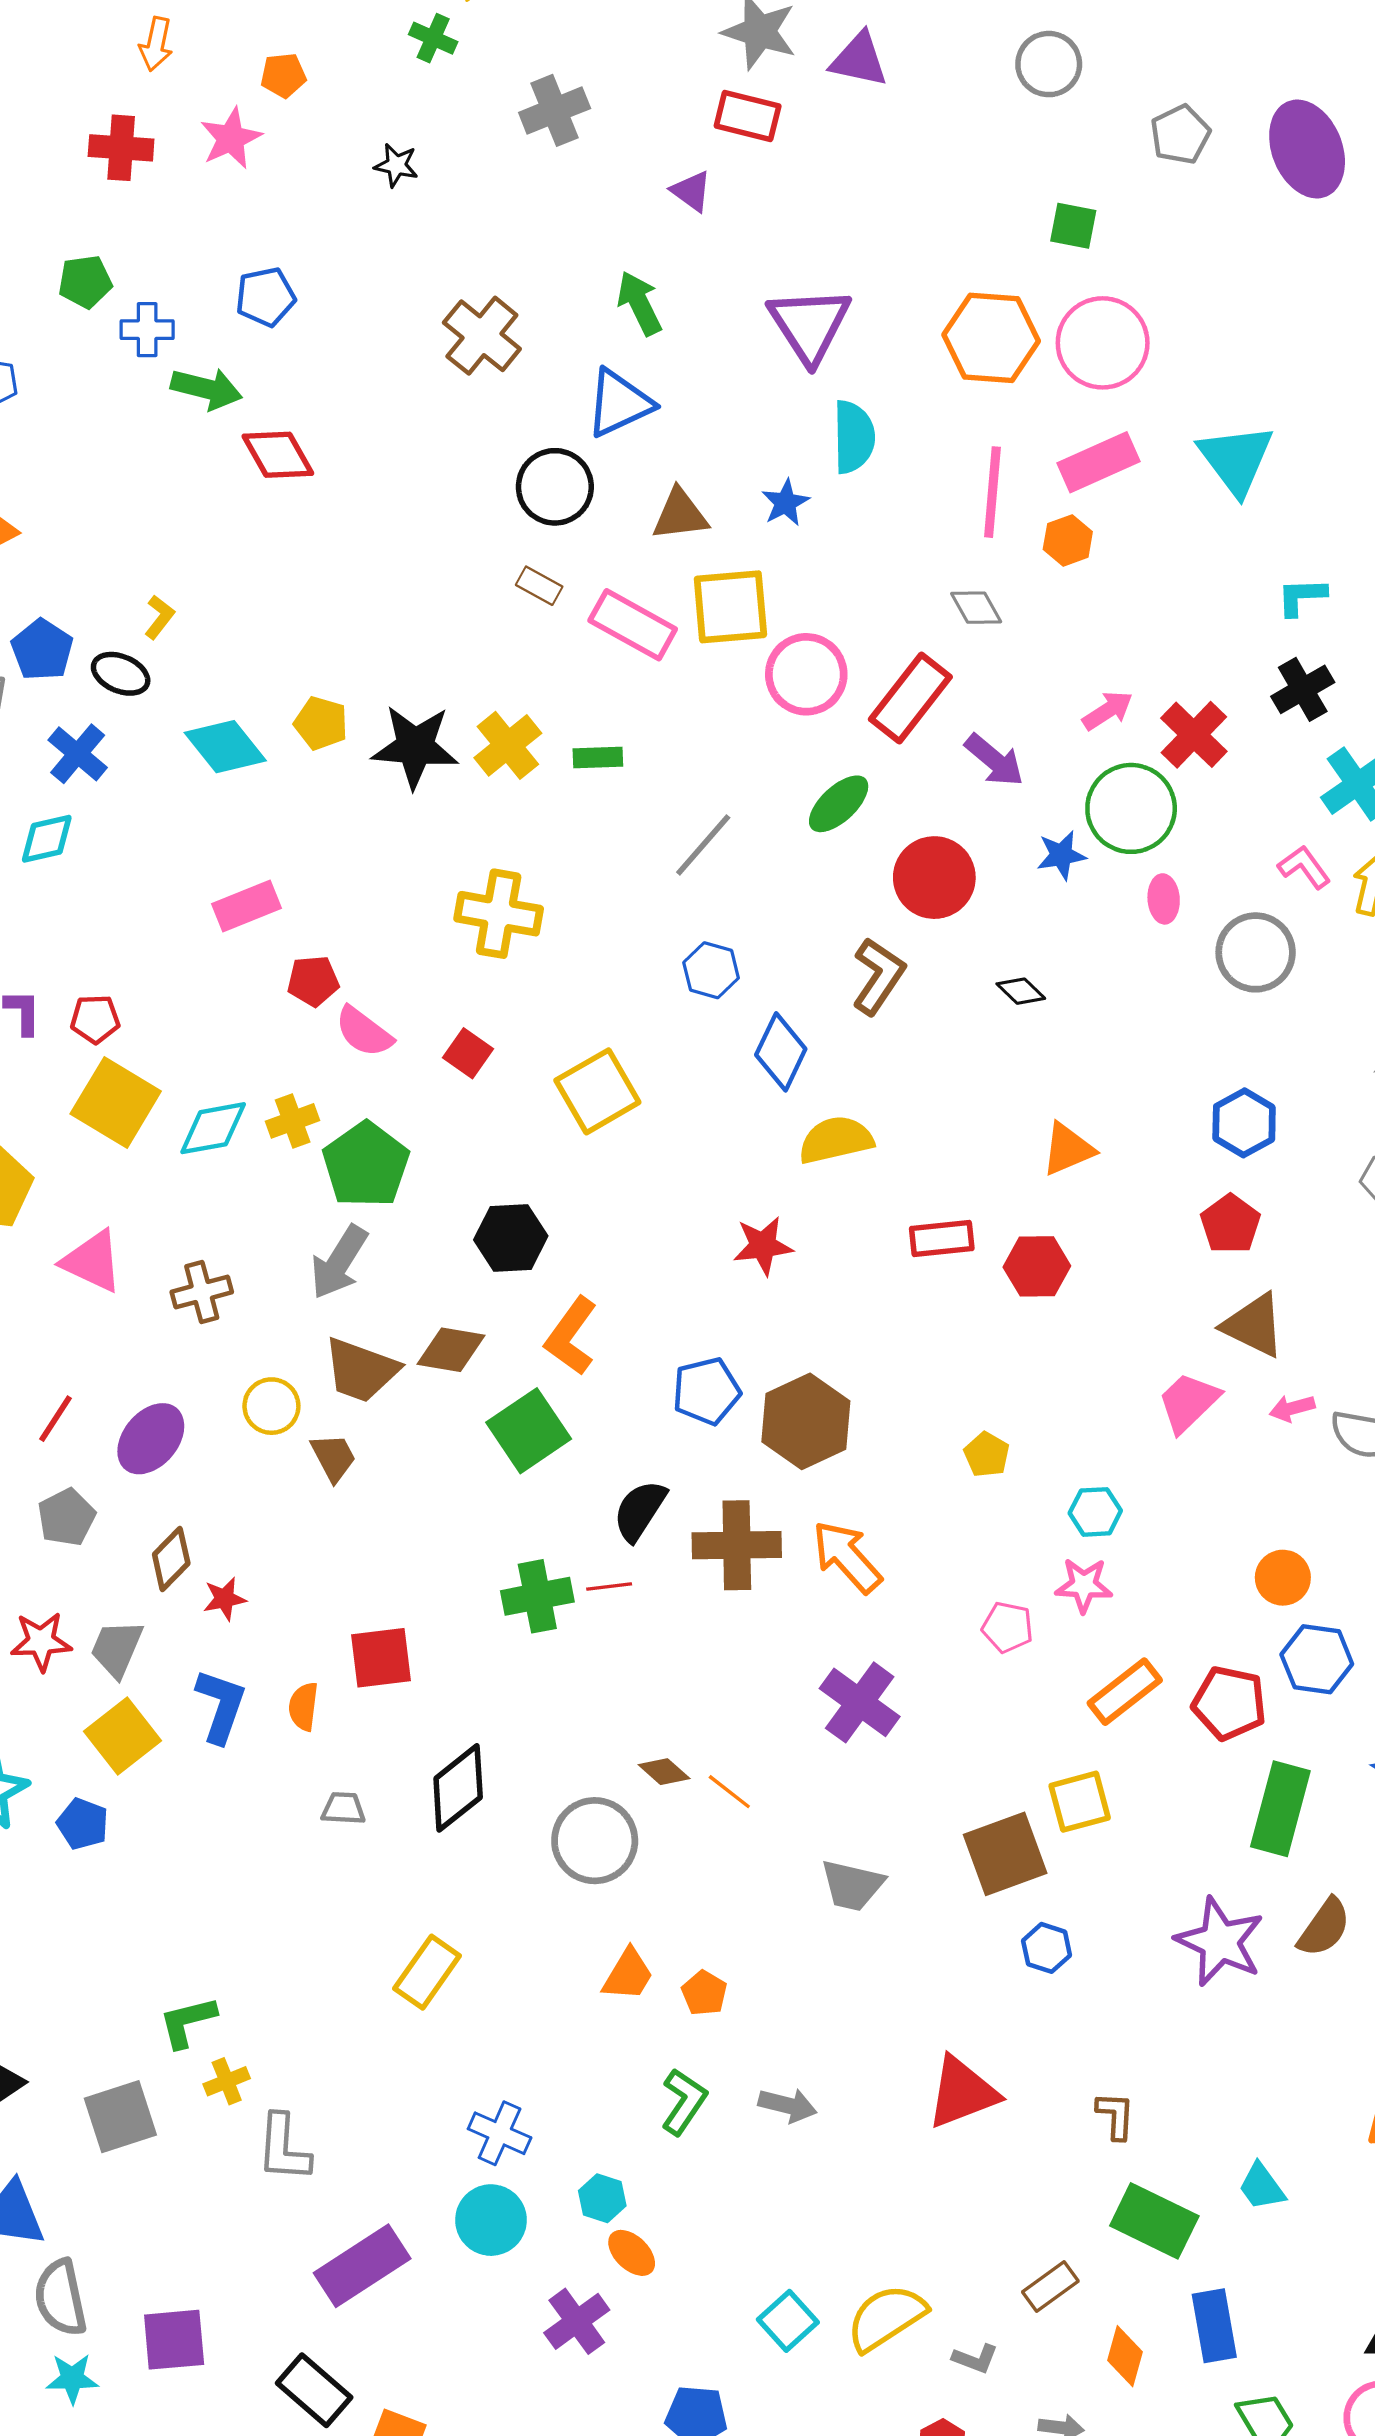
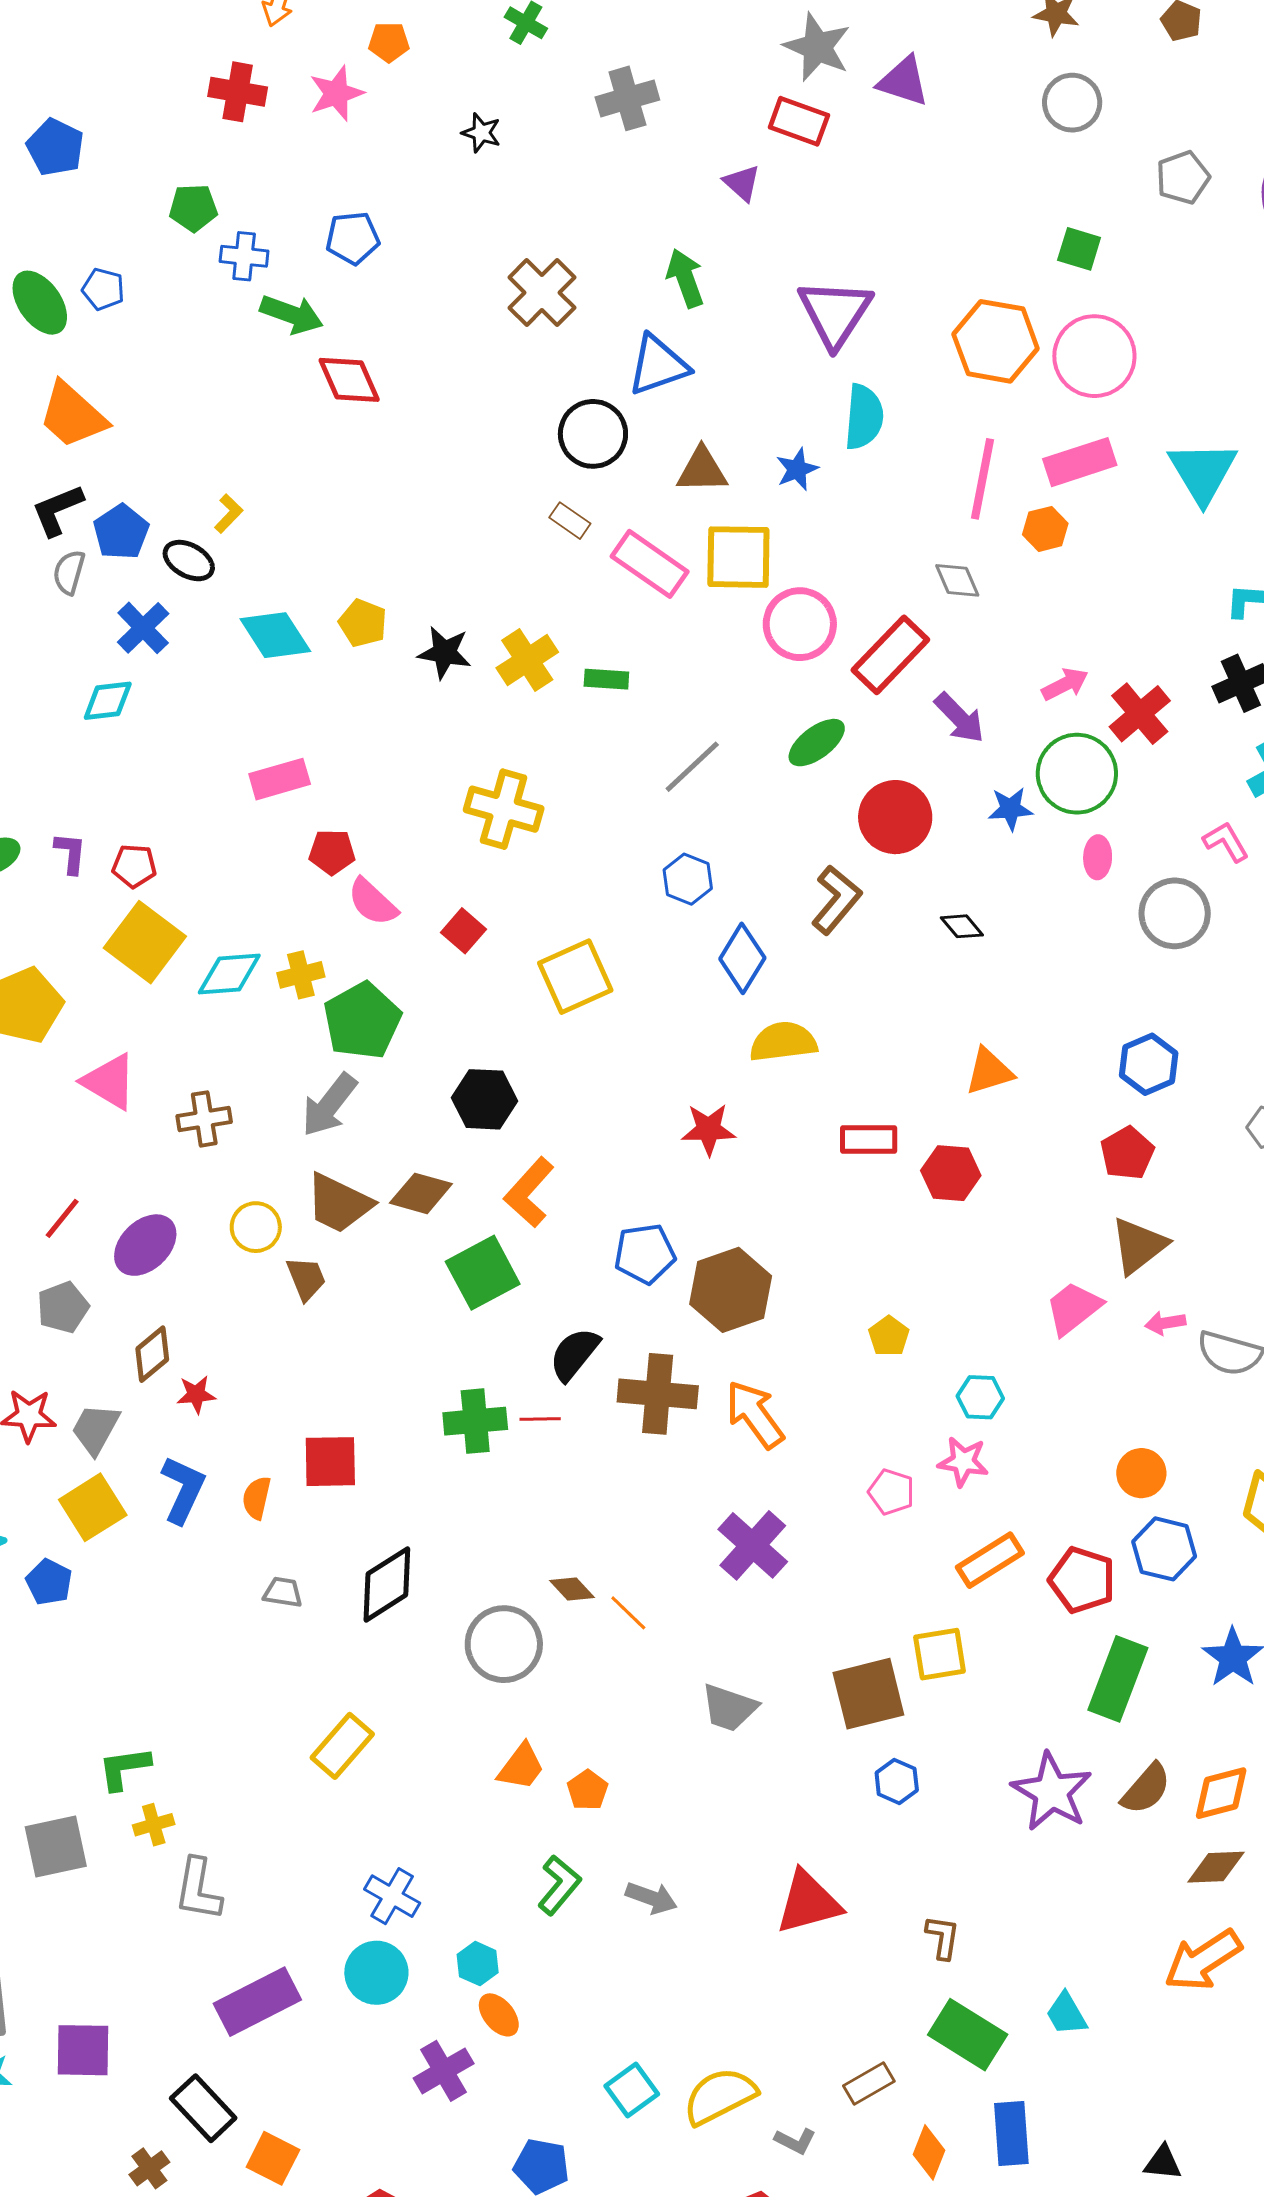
black star: (415, 747) -> (445, 653), size x0.7
brown triangle: (1254, 1325) -> (1139, 1246), turned 50

